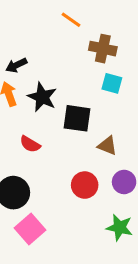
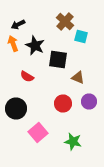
brown cross: (103, 49) -> (65, 22), moved, turned 30
green star: (119, 227) -> (73, 142), moved
pink square: (30, 229) -> (38, 132), moved

